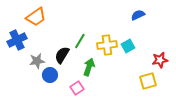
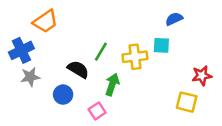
cyan square: (128, 46) -> (161, 45), moved, turned 32
black semicircle: (62, 55) -> (78, 69), turned 90
gray star: (37, 61) -> (30, 77), moved
yellow square: (148, 81) -> (187, 102), turned 30

